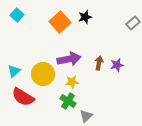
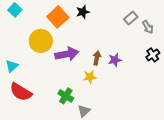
yellow circle: (43, 74) -> (41, 41), moved
yellow star: (72, 82) -> (90, 77), moved

